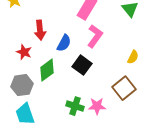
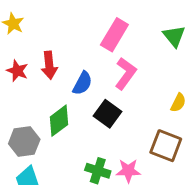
red star: (24, 52) -> (17, 71), moved
brown square: (124, 88) -> (166, 146), turned -30

